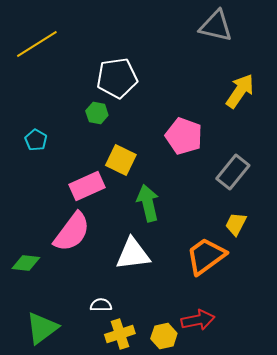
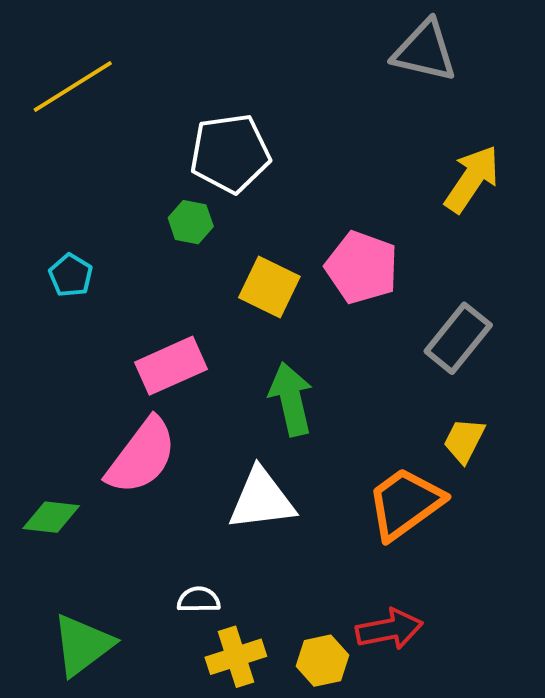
yellow square: (121, 160) -> (269, 287), moved

